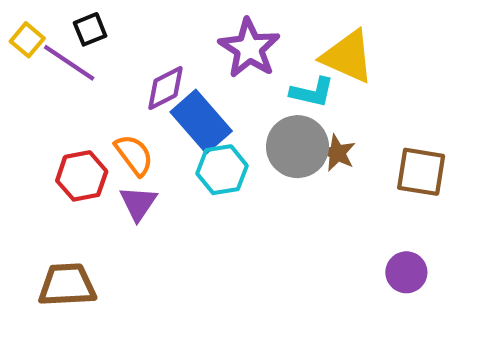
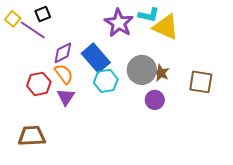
purple diamond: (165, 88) -> (63, 53), moved
cyan L-shape: (312, 92) -> (149, 15), moved
purple circle: (406, 272) -> (155, 100), moved

